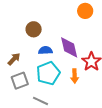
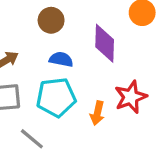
purple diamond: (69, 47) -> (105, 43), moved

